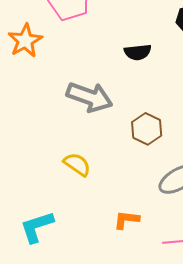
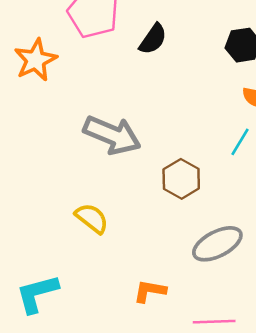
black semicircle: (138, 52) -> (153, 39), moved, turned -52

